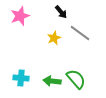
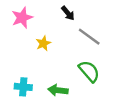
yellow star: (54, 38) -> (43, 43), moved
green semicircle: (76, 79) -> (89, 71), moved

